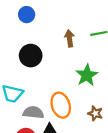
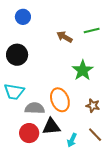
brown arrow: (70, 38) -> (64, 37), turned -49
black circle: (31, 56) -> (17, 55), moved

